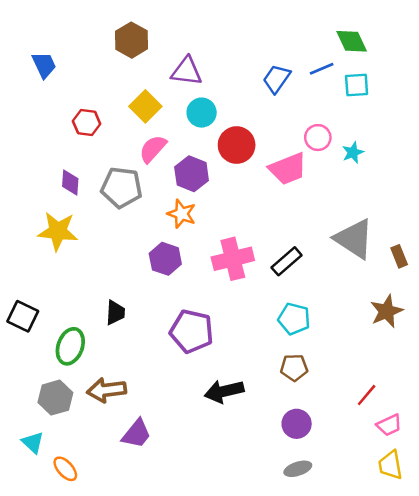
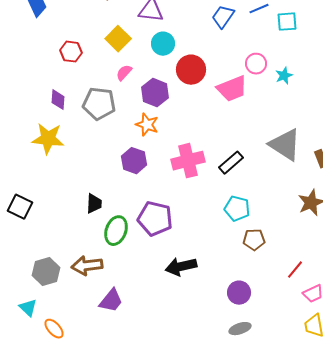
pink semicircle: (153, 149) -> (124, 73), size x0.7
green ellipse: (70, 346) -> (116, 231), moved
brown pentagon: (294, 368) -> (254, 240), moved

